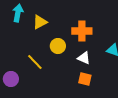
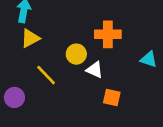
yellow triangle: (40, 22) -> (30, 38), moved
white triangle: (84, 58) -> (95, 70), moved

